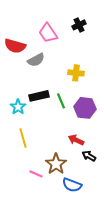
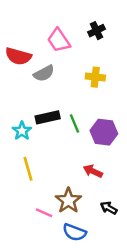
yellow cross: (76, 73) -> (95, 77), moved
black arrow: (89, 156) -> (109, 208), moved
blue semicircle: (72, 185) -> (75, 232), moved

